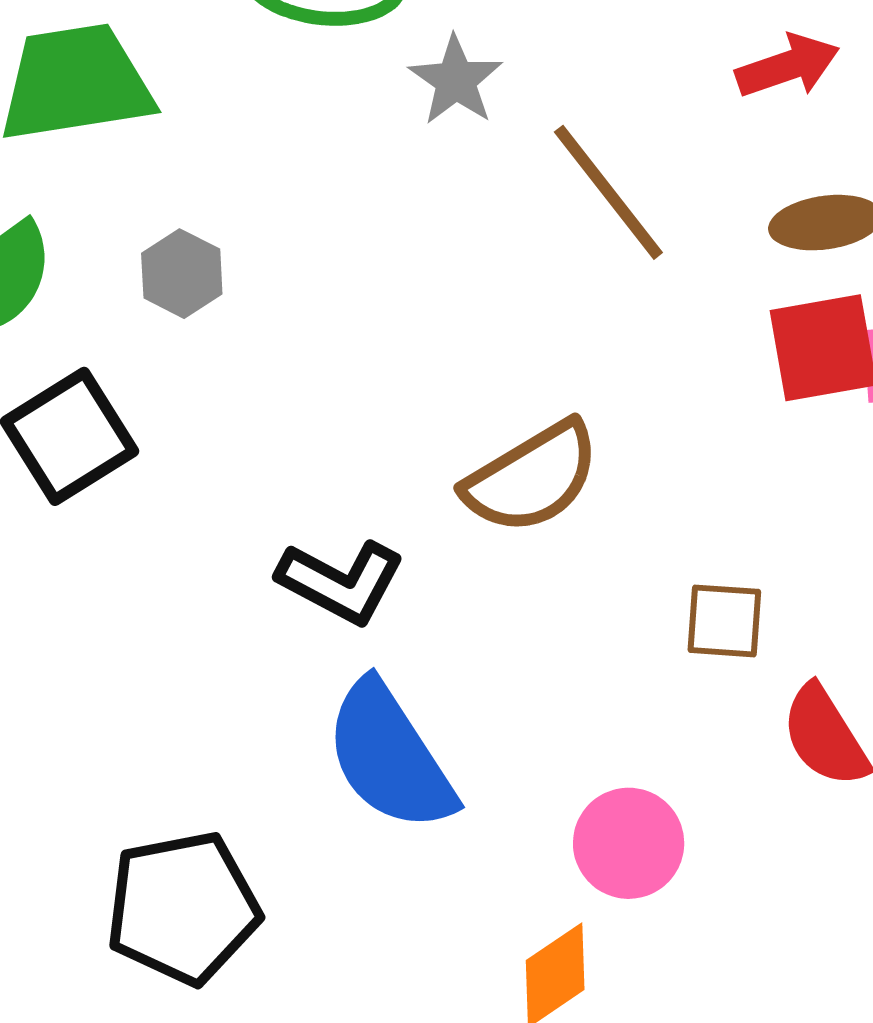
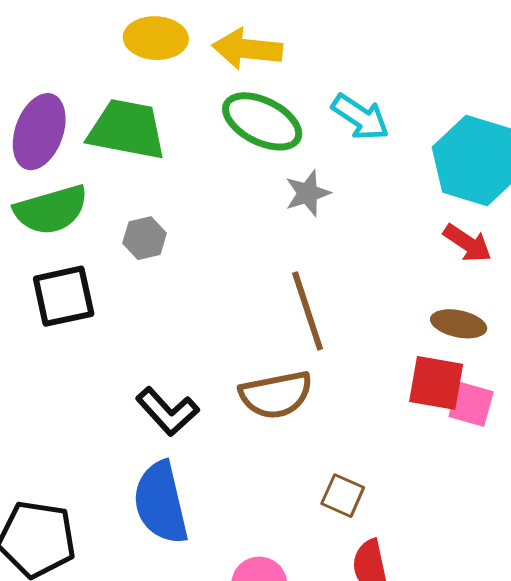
red arrow: (788, 66) -> (467, 243), turned 33
brown line: (608, 192) -> (308, 311), moved

